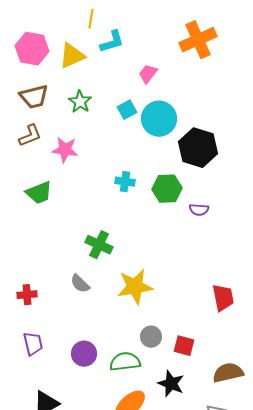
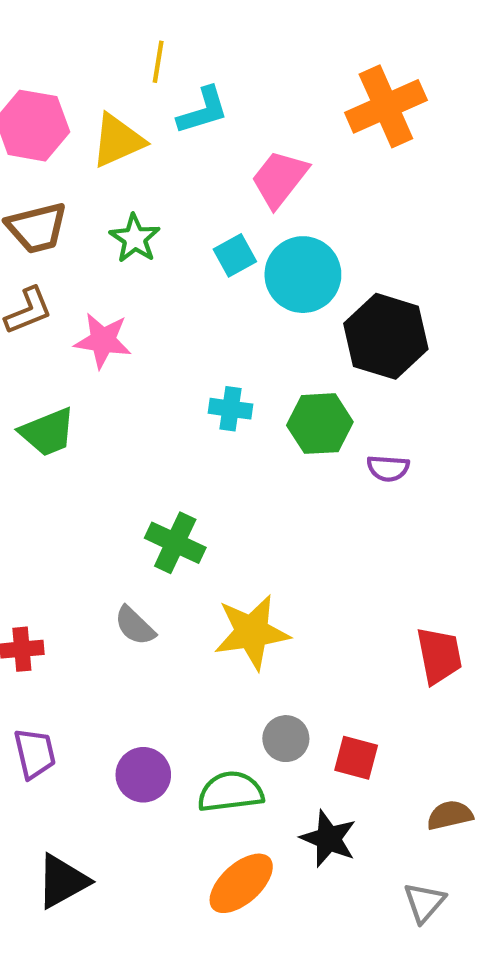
pink trapezoid: (148, 74) -> (280, 179), size x1.4
brown semicircle: (228, 373) -> (450, 815), size x0.7

